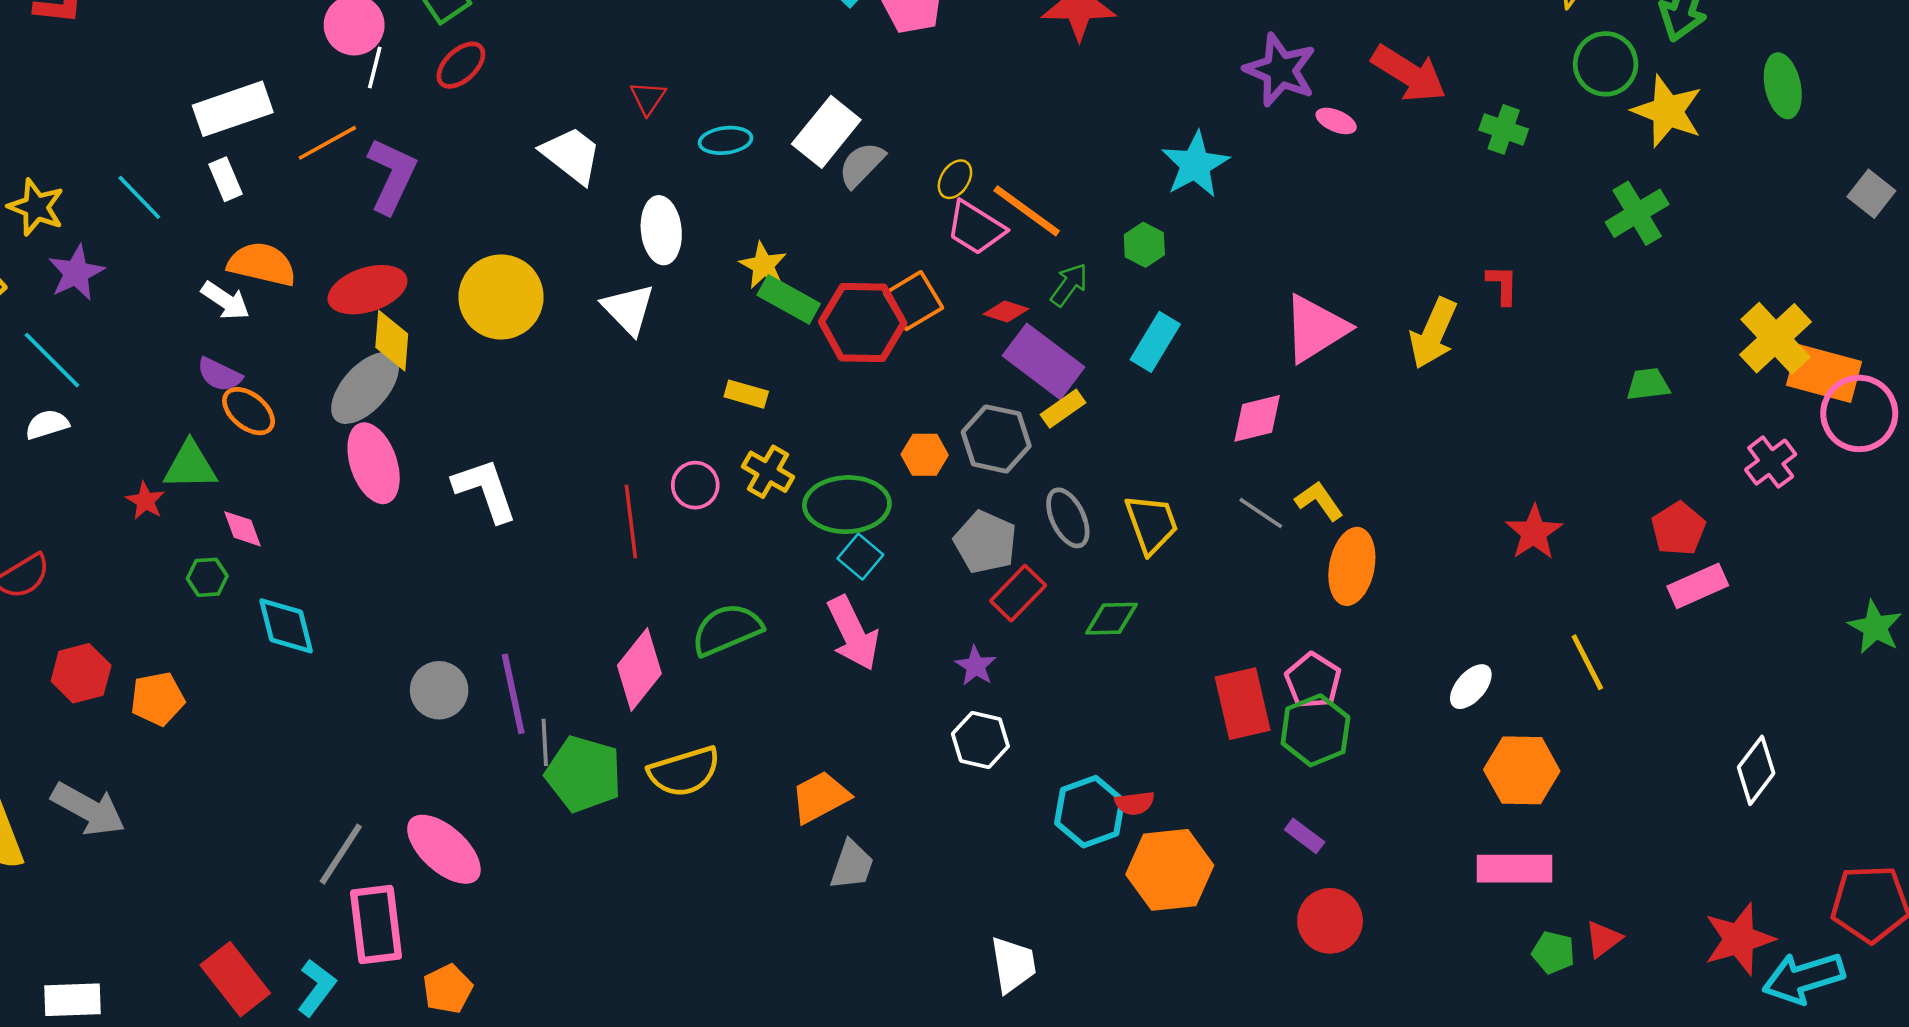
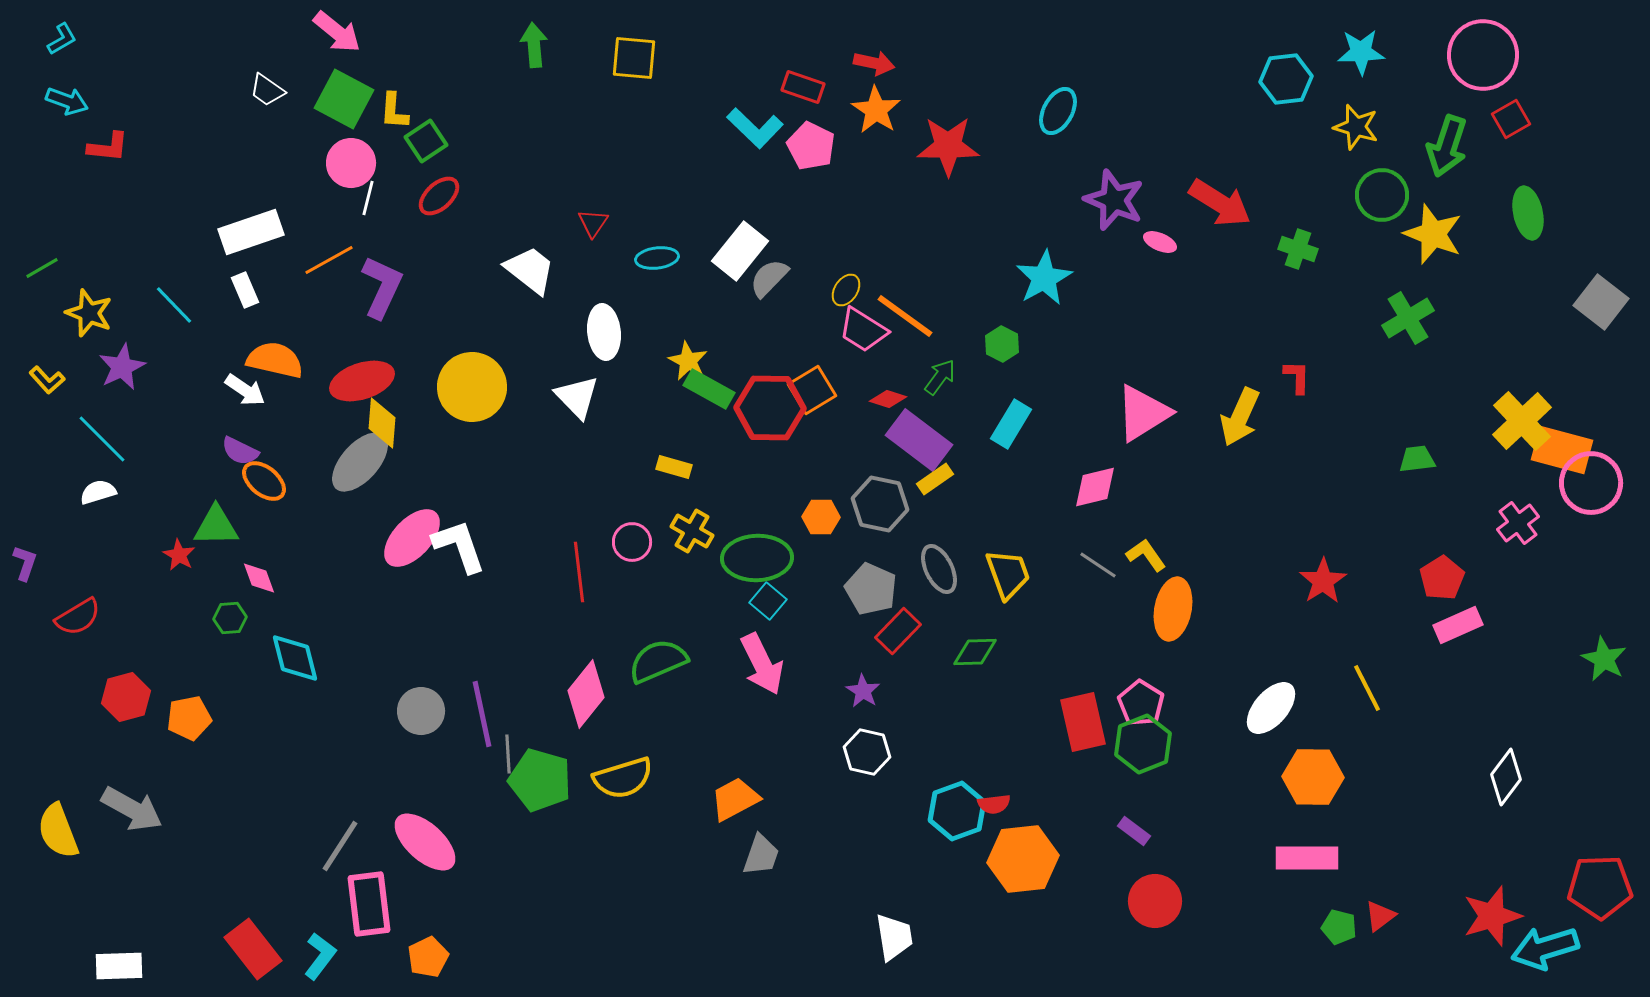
gray square: (1871, 194) -> (1601, 302), size x1.4
pink ellipse: (374, 463) -> (412, 538), moved, turned 62
white ellipse: (1471, 687) -> (1271, 708), size x1.4

